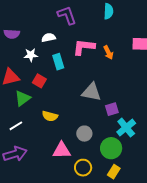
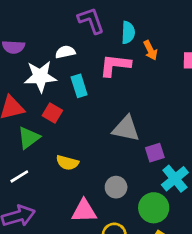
cyan semicircle: (108, 11) -> (128, 33), moved
orange arrow: (108, 52) -> (150, 50), moved
white star: (31, 55) -> (40, 76), size x1.6

